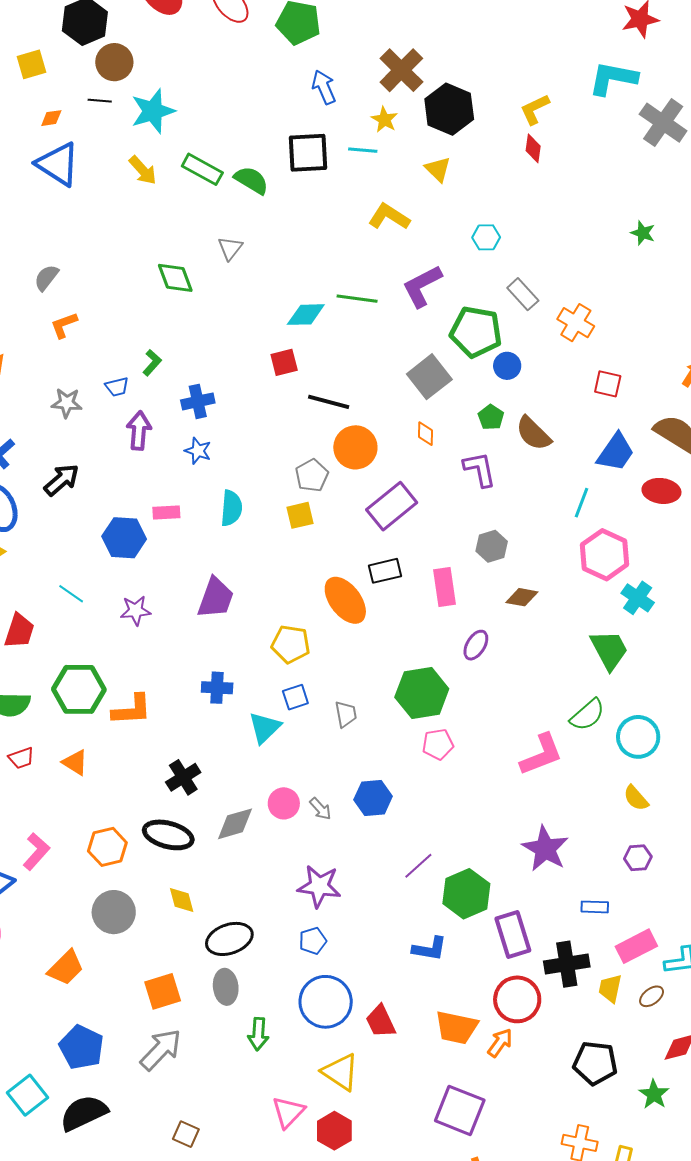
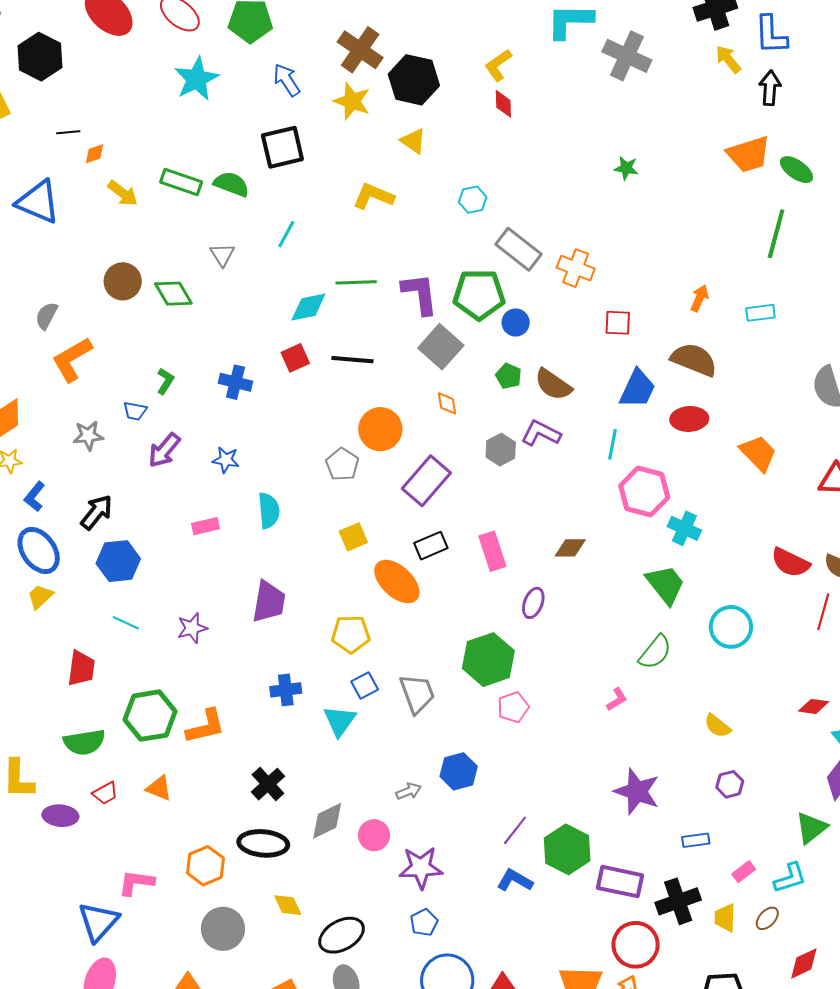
brown circle: (114, 62) -> (123, 281), moved
cyan star: (153, 111) -> (197, 79), moved
orange diamond: (51, 118) -> (95, 154), moved
yellow star: (384, 120) -> (352, 101), size x1.4
cyan line: (363, 150) -> (286, 234), moved, turned -56
purple L-shape: (422, 286) -> (420, 294), moved, turned 120
gray rectangle: (523, 294) -> (519, 249), size x1.4
orange L-shape: (64, 325) -> (72, 359), size x1.6
blue trapezoid: (117, 387) -> (135, 411), turned 35
blue cross: (198, 401) -> (235, 382), moved, turned 36
black line: (329, 402) -> (352, 360), moved
purple arrow: (139, 431) -> (164, 450), turned -135
purple L-shape: (480, 469) -> (541, 433), moved, turned -42
yellow square: (300, 515) -> (353, 537), moved
blue hexagon: (124, 538) -> (118, 561), moved
gray hexagon: (492, 546) -> (501, 450), moved
gray trapezoid: (346, 714) -> (417, 694), size x1.5
cyan circle: (638, 737) -> (731, 627), moved
pink L-shape: (541, 755) -> (617, 699), size x0.5
pink circle: (284, 803) -> (374, 835), moved
gray arrow: (320, 809) -> (409, 791), turned -60
pink L-shape: (36, 851) -> (136, 883), turned -114
purple rectangle: (513, 934) -> (620, 882), turned -51
pink rectangle: (636, 946) -> (744, 872), size x0.6
blue L-shape: (430, 949) -> (515, 880), moved, turned -150

